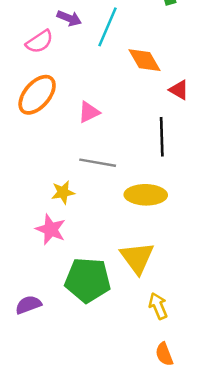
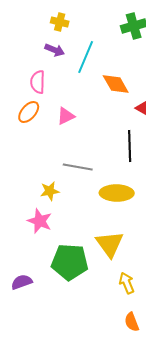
pink semicircle: (40, 42) -> (38, 82), moved, turned 125
orange ellipse: (37, 95) -> (29, 112), size x0.7
pink triangle: (89, 112) -> (66, 116), moved

